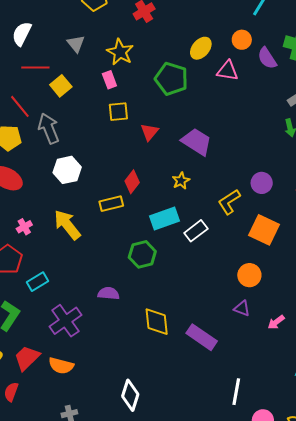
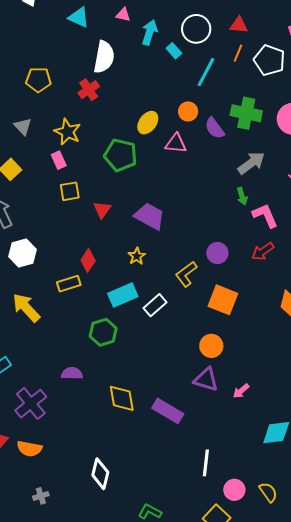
purple triangle: (242, 308) -> (206, 380), size x1.5

